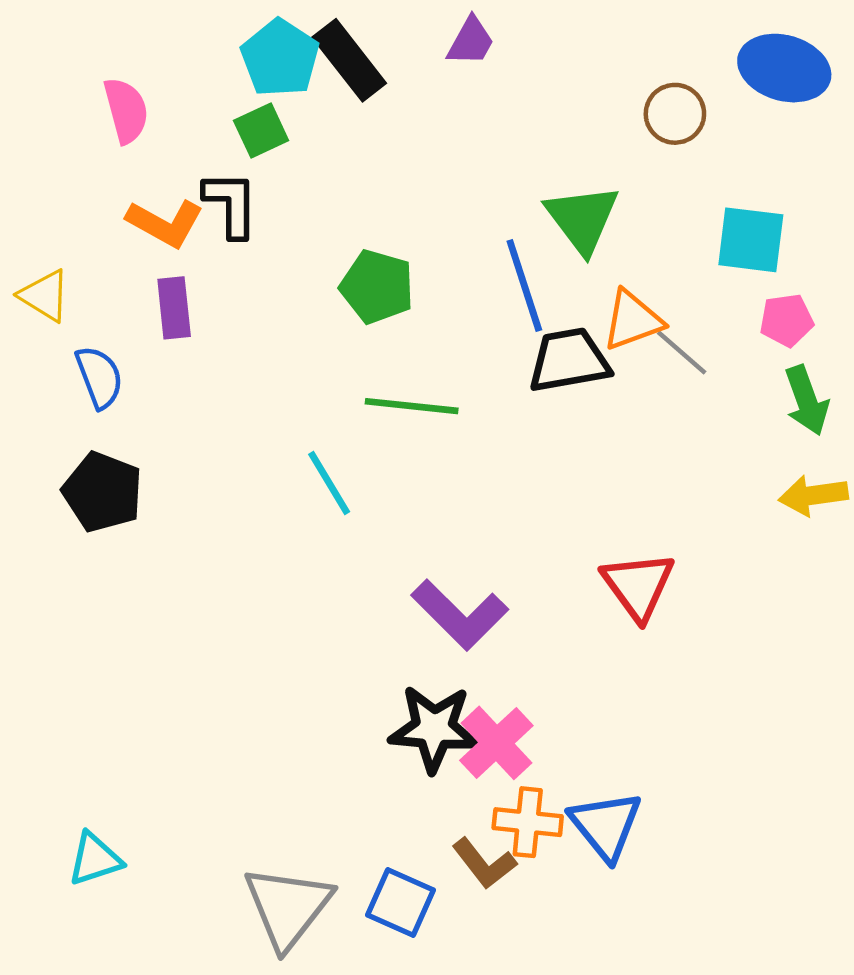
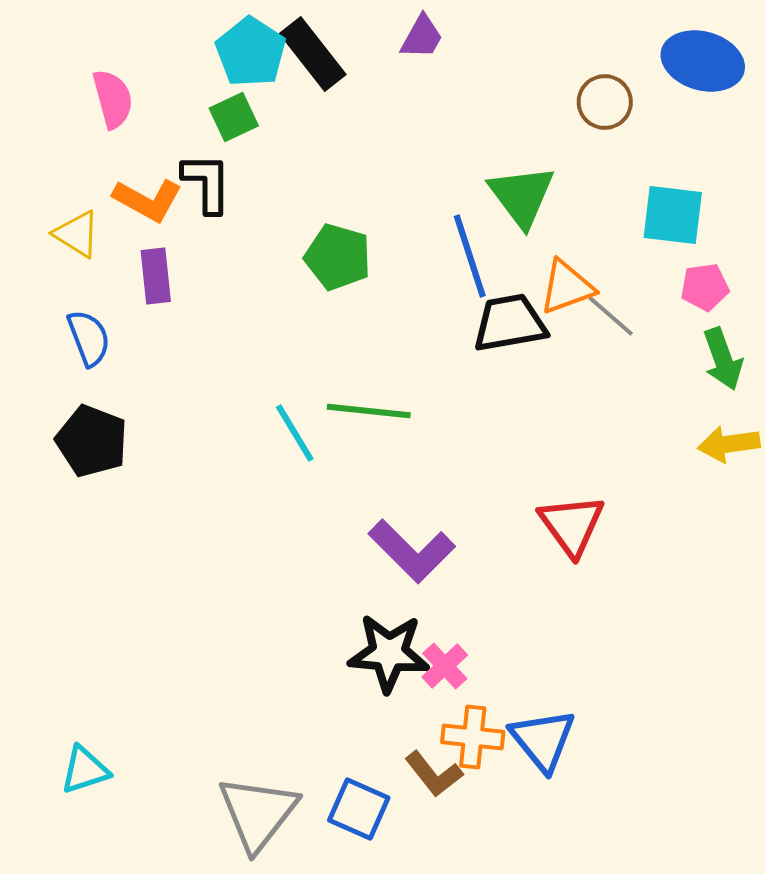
yellow triangle: (45, 296) -> (77, 234), moved
green line: (412, 406) -> (369, 411), moved
pink cross: (496, 743) -> (445, 666), size x0.7

